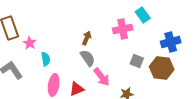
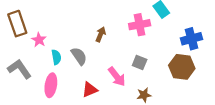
gray semicircle: (88, 58) -> (79, 56), moved
gray square: (137, 61) -> (140, 63), moved
pink ellipse: (54, 85) -> (51, 85), moved

